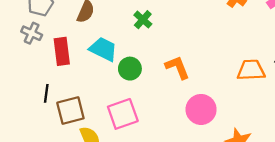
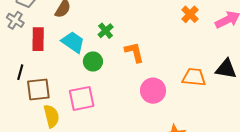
green cross: (143, 20) -> (106, 31), moved
orange L-shape: (177, 67) -> (134, 52), moved
pink circle: (201, 109) -> (153, 91), moved

